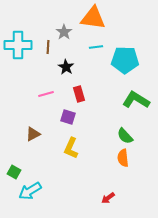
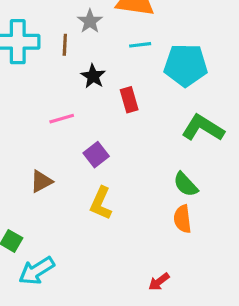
red rectangle: (79, 94) -> (129, 100), moved
purple square: (68, 117) -> (96, 155), turned 35

